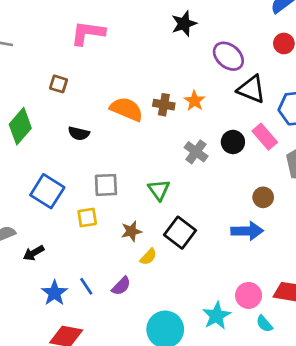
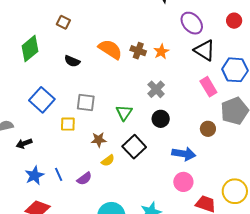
black circle: (233, 142) -> (161, 119), moved
brown circle: (263, 197) -> (208, 129), moved
pink circle: (249, 295) -> (183, 182), moved

